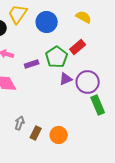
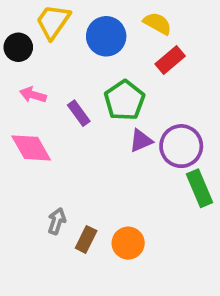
yellow semicircle: (84, 17) -> (157, 23), moved
red rectangle: (78, 47) -> (170, 60), moved
purple rectangle: (32, 64) -> (79, 113), turned 72

